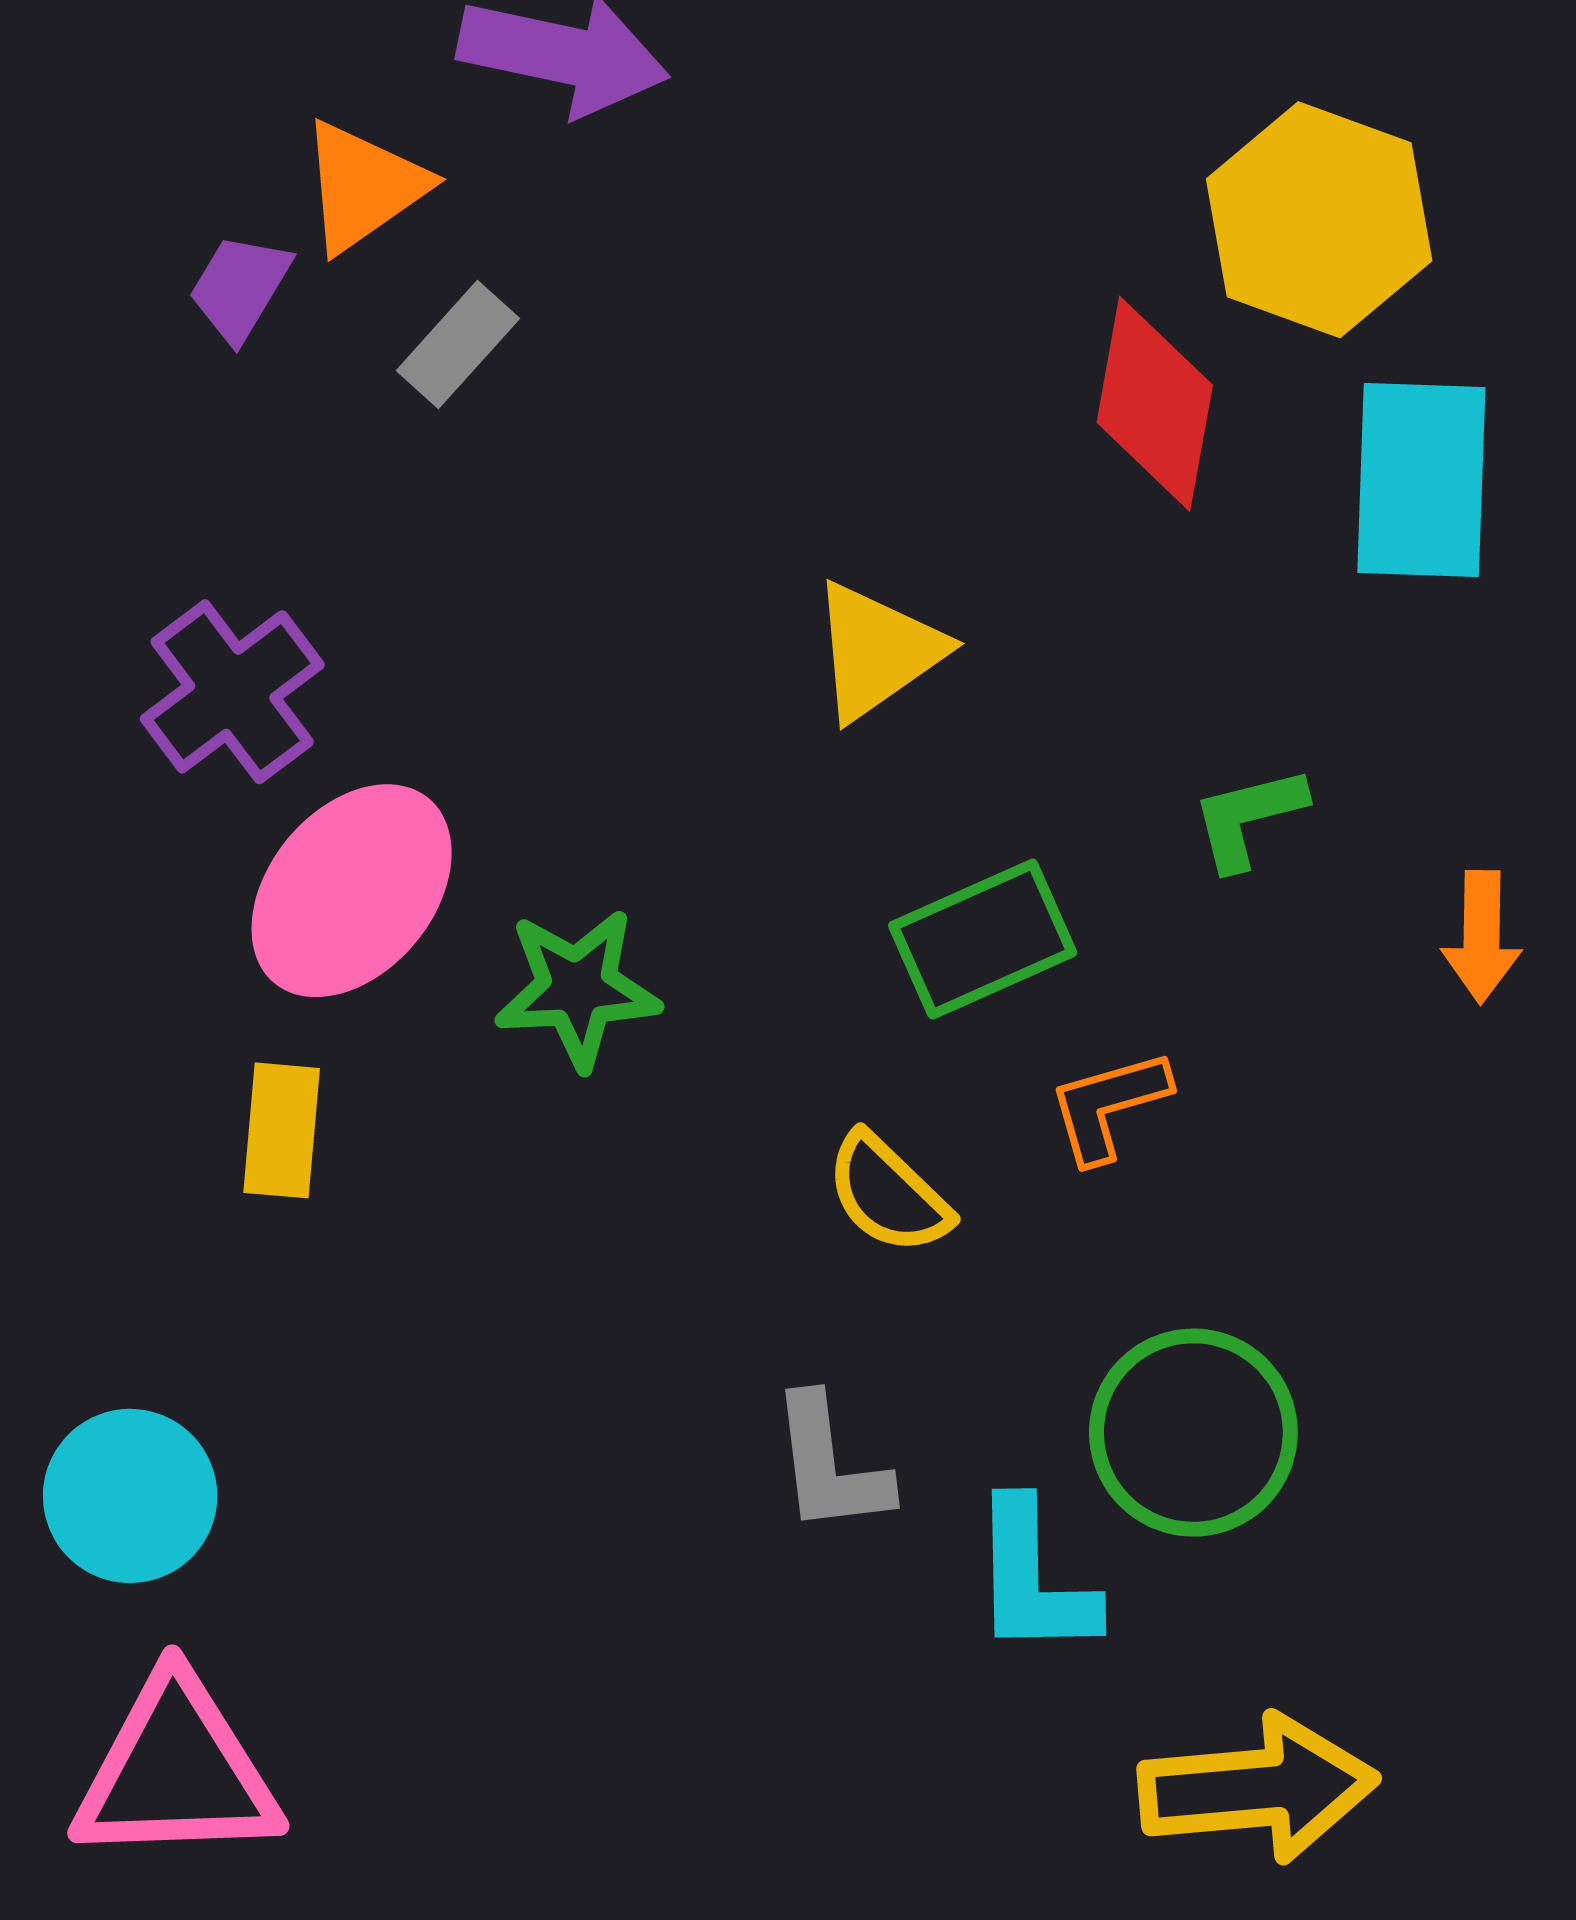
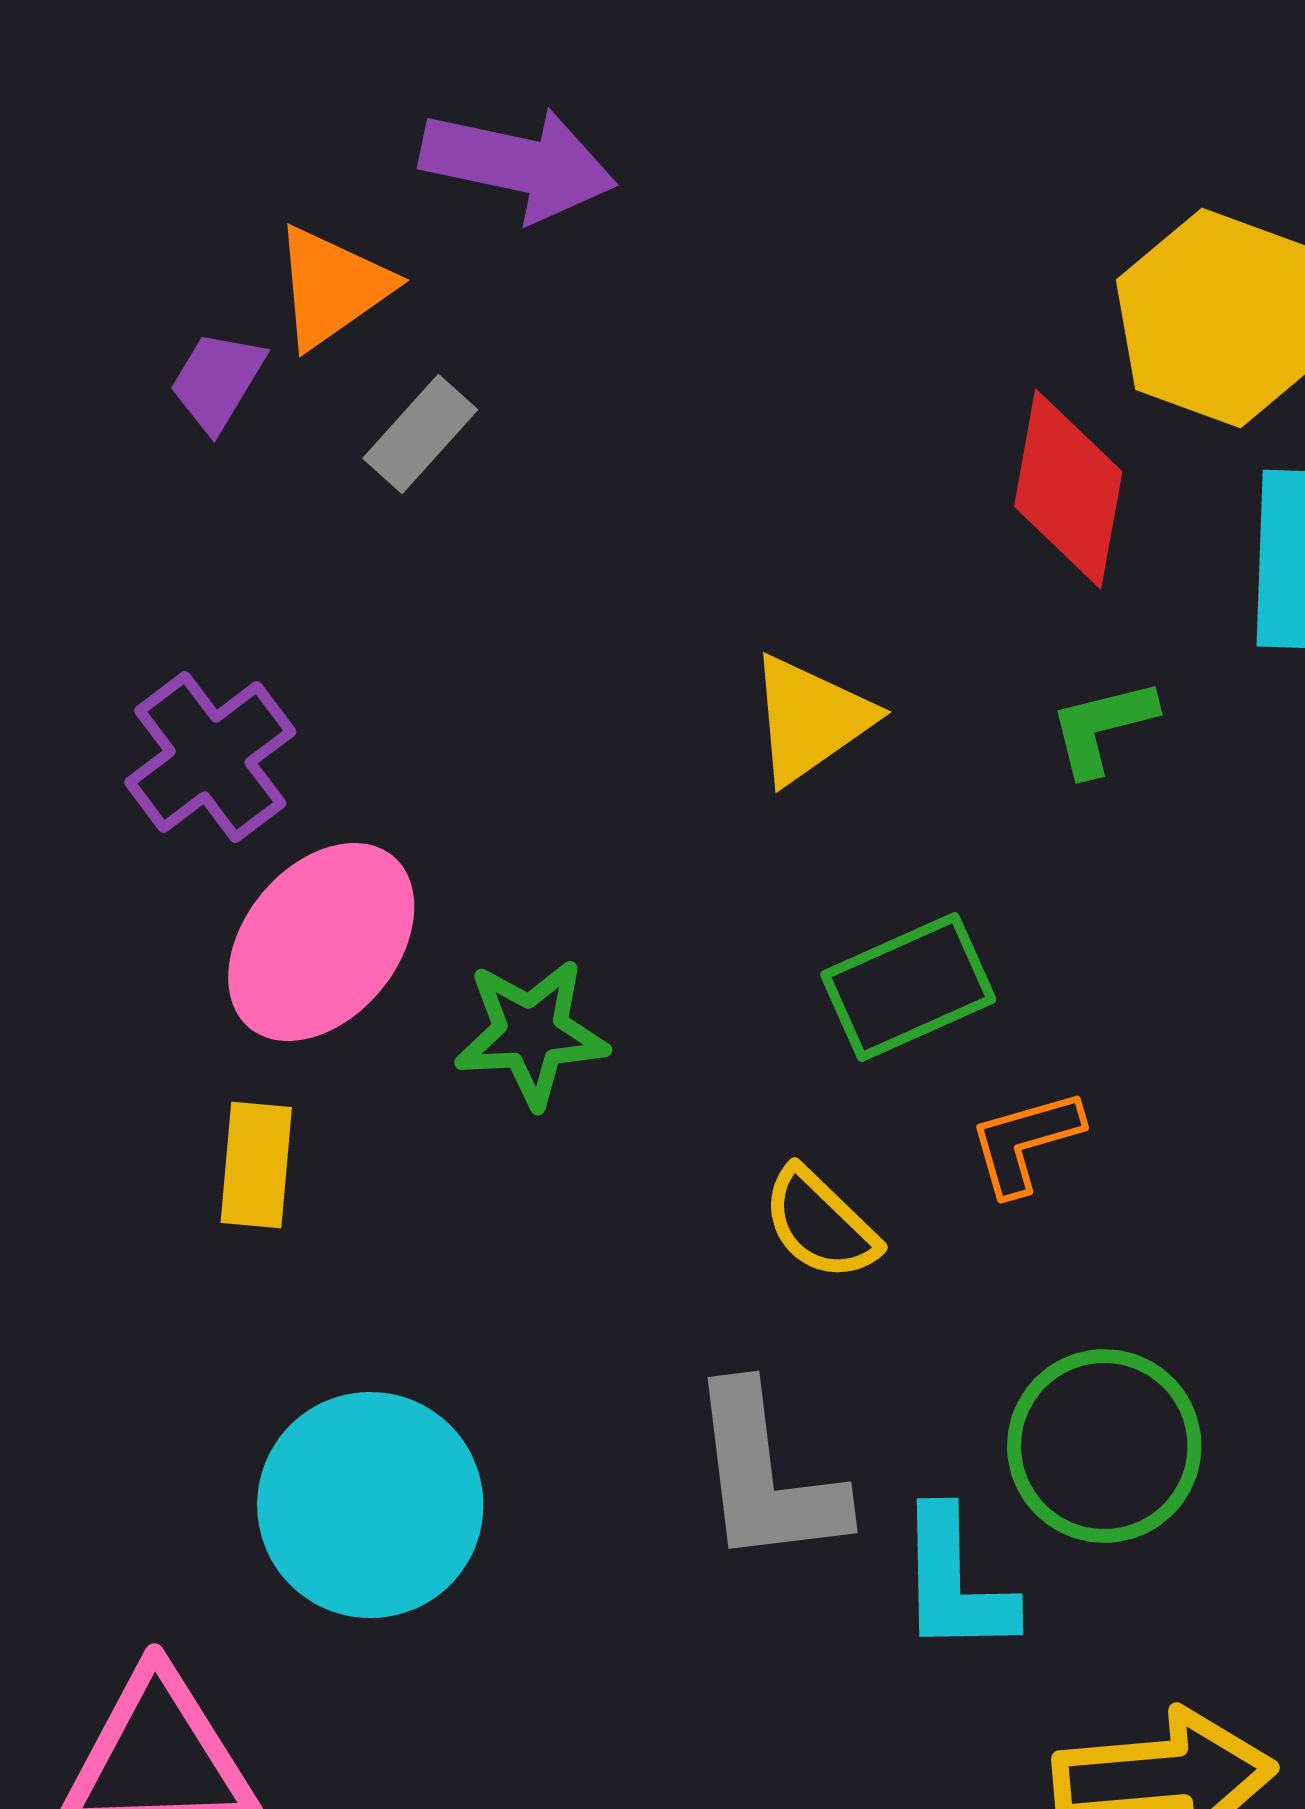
green L-shape: (1248, 818) -> (1102, 727), moved
gray L-shape: (830, 1465) -> (766, 1476), size x1.4
cyan circle: (130, 1496) -> (370, 1505), moved, size x1.4

